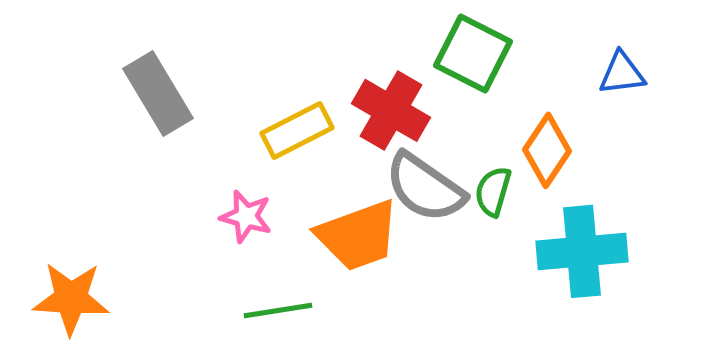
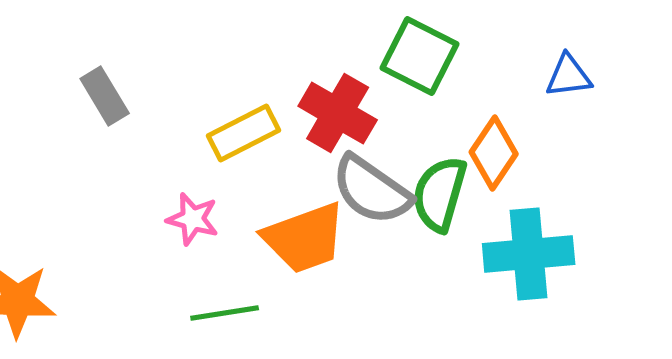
gray rectangle: (158, 93) -> (105, 96), size x0.7
green semicircle: (493, 191) -> (440, 194), size x1.5

